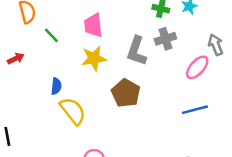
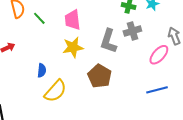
green line: (51, 35) -> (39, 18), moved
yellow semicircle: (73, 111) -> (55, 91), turned 80

